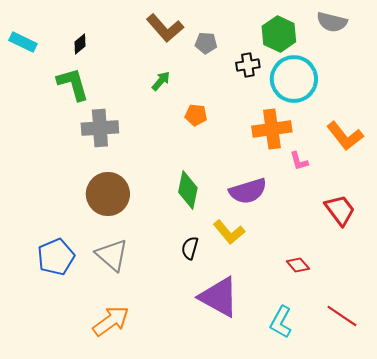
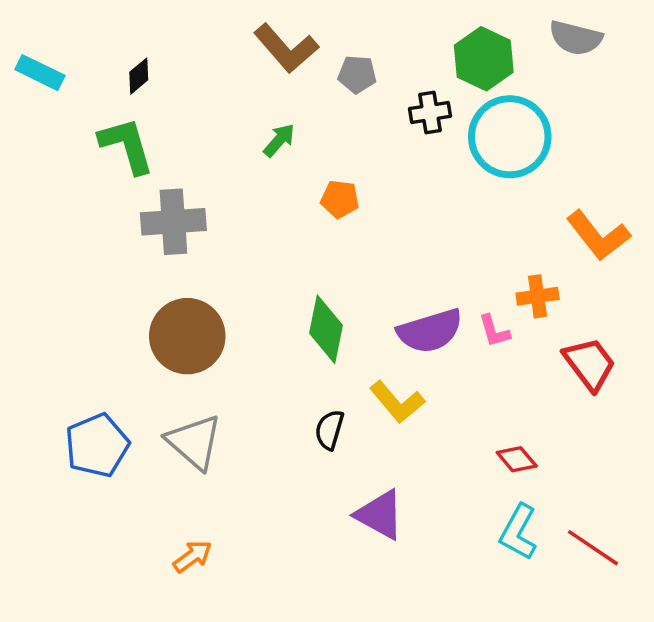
orange cross: (272, 129) -> (538, 296), moved, size x0.6
pink L-shape: (299, 161) -> (494, 331), moved
purple triangle: (219, 297) -> (380, 515), size x0.7
orange arrow: (111, 321) -> (192, 556), size x0.6
cyan L-shape: (281, 322) -> (518, 532), moved

